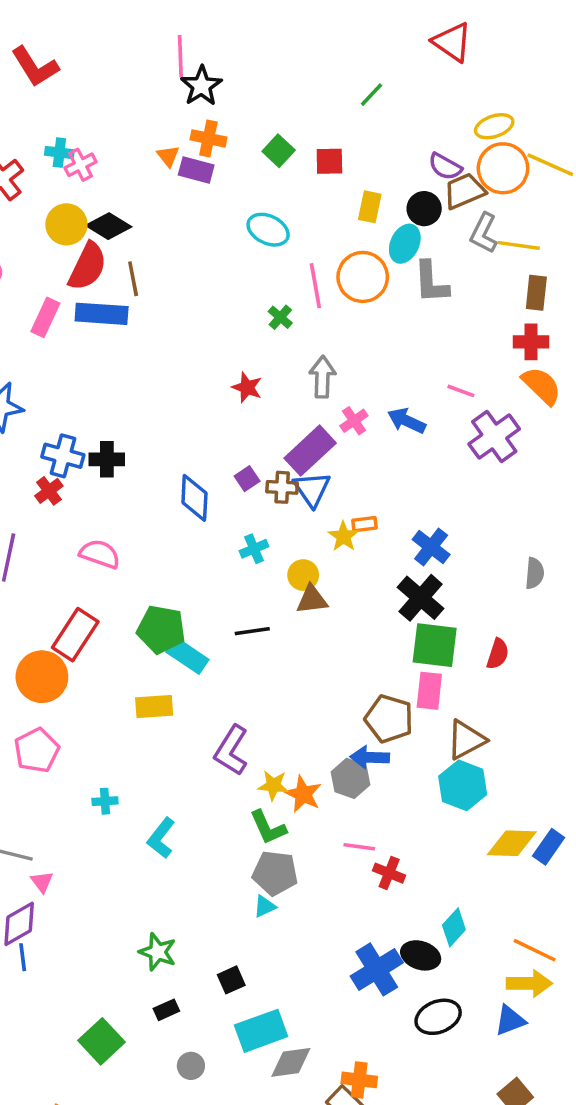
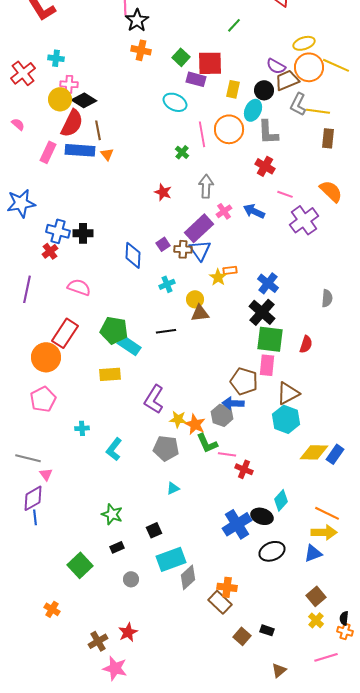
orange triangle: (168, 156) -> (107, 154), moved
red square: (329, 161) -> (210, 63), size x1.5
pink cross: (80, 165) -> (69, 84), moved, turned 30
purple rectangle: (196, 170) -> (196, 79), moved
red cross: (531, 342) -> (265, 166), moved, turned 30
green L-shape: (268, 827) -> (207, 443), moved
gray pentagon: (275, 873) -> (166, 448), moved
gray diamond: (291, 1062) -> (188, 577), turned -35

